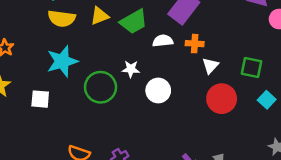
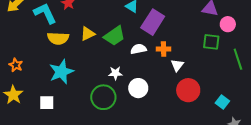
green square: (251, 67) -> (211, 42), moved
green circle: (101, 87) -> (103, 97), moved
cyan square: (267, 100) -> (222, 102), moved

